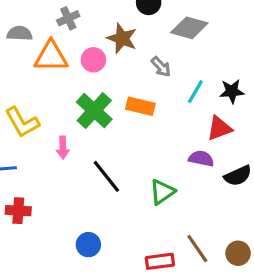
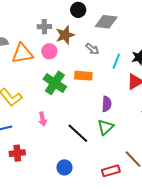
gray cross: (68, 18) -> (44, 27), moved, turned 32
brown star: (122, 38) -> (65, 35), turned -30
pink arrow: (63, 148) -> (43, 119), moved
purple semicircle: (201, 159) -> (107, 104), moved, turned 91
black line: (106, 176) -> (78, 133), moved

